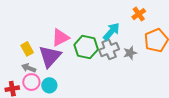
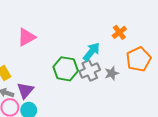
pink triangle: (60, 38) -> (26, 37), moved
purple triangle: (50, 56) -> (25, 90), moved, size x0.7

